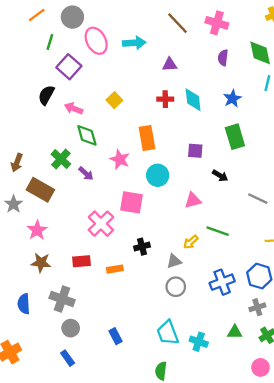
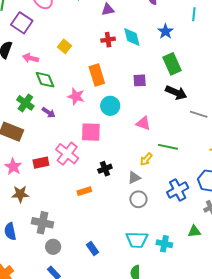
black arrow: (220, 176) -> (176, 93), moved, size x1.5
pink triangle: (193, 200) -> (143, 123), turned 42
red rectangle: (82, 261) -> (41, 163), moved
cyan trapezoid: (168, 333) -> (137, 240), turned -60

